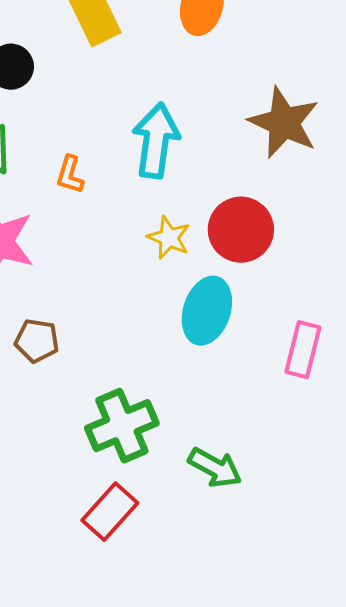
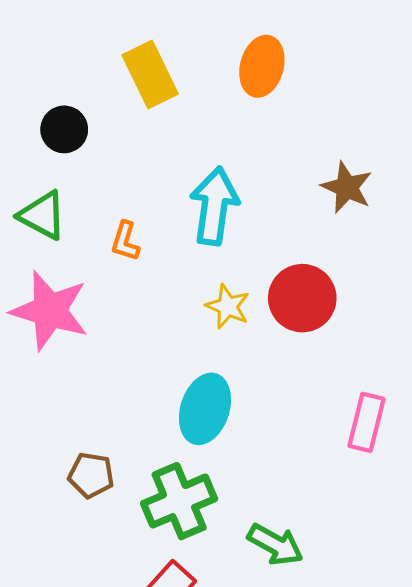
brown star: (284, 123) -> (347, 187), size x0.7
cyan ellipse: (207, 311) -> (205, 409), moved
brown pentagon: (37, 341) -> (91, 475), moved

